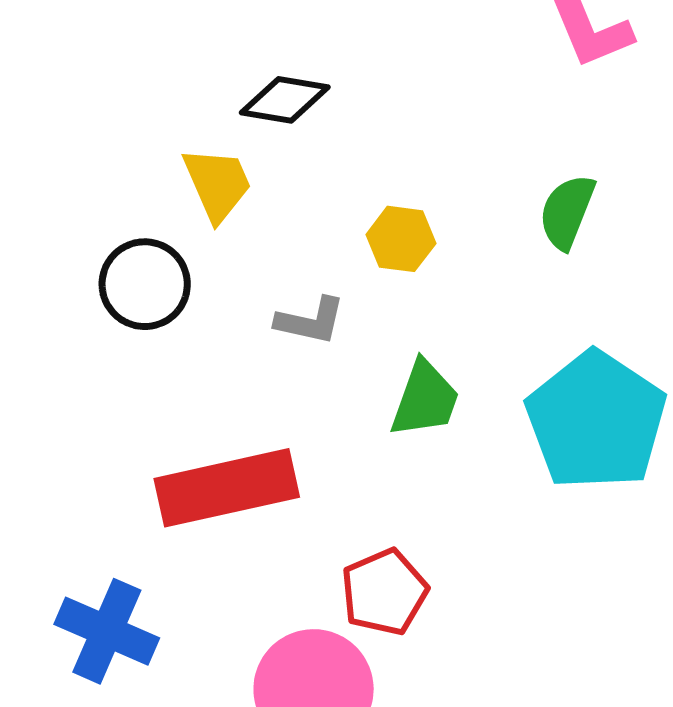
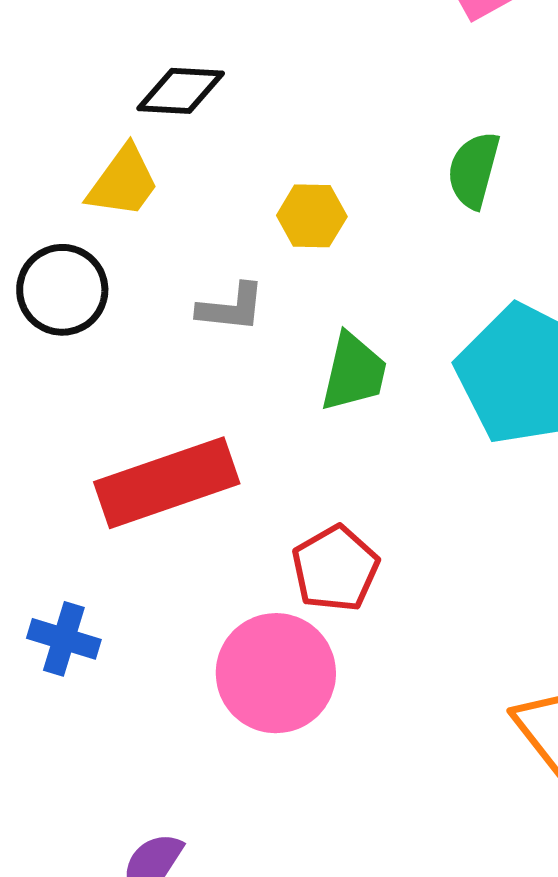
yellow trapezoid: (217, 184) -> (123, 182), turned 66
blue cross: (107, 631) -> (64, 639), size x0.7

